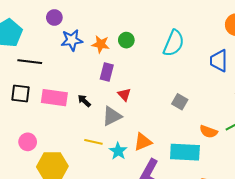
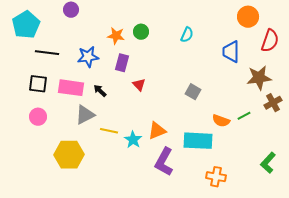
blue star: (72, 40) -> (88, 57), moved
cyan semicircle: (174, 43) -> (187, 35), size x0.6
gray triangle: (112, 116) -> (85, 115), moved
pink circle: (28, 142) -> (38, 117), moved

